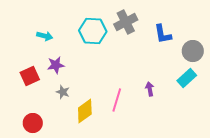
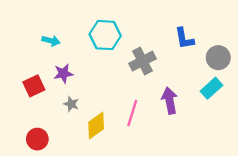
gray cross: (126, 22) -> (142, 61), moved
purple arrow: (150, 89) -> (170, 101), size x1.6

